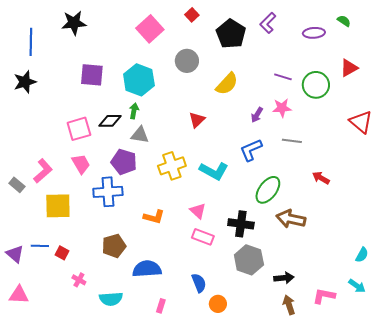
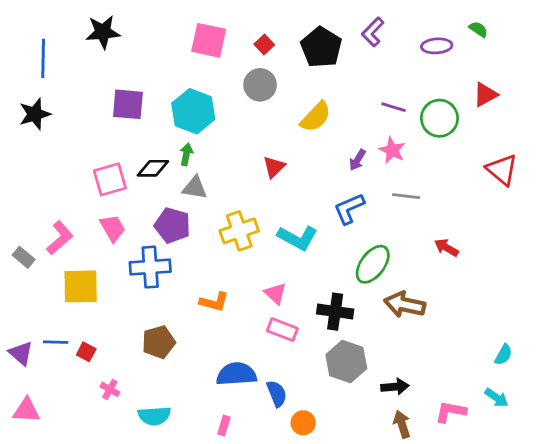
red square: (192, 15) -> (264, 45), moved
pink square: (150, 29) -> (209, 40), turned -36
pink star: (282, 108) -> (392, 150), turned 30
blue semicircle: (147, 269) -> (236, 374), moved

